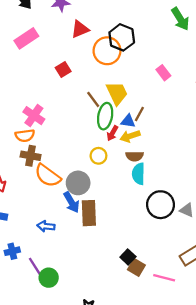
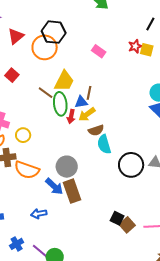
yellow trapezoid: (117, 93) -> (64, 81), turned 70
yellow circle: (98, 156) -> (23, 135), moved
gray circle: (78, 183) -> (67, 167), moved
brown square: (136, 267) -> (127, 225), turned 35

